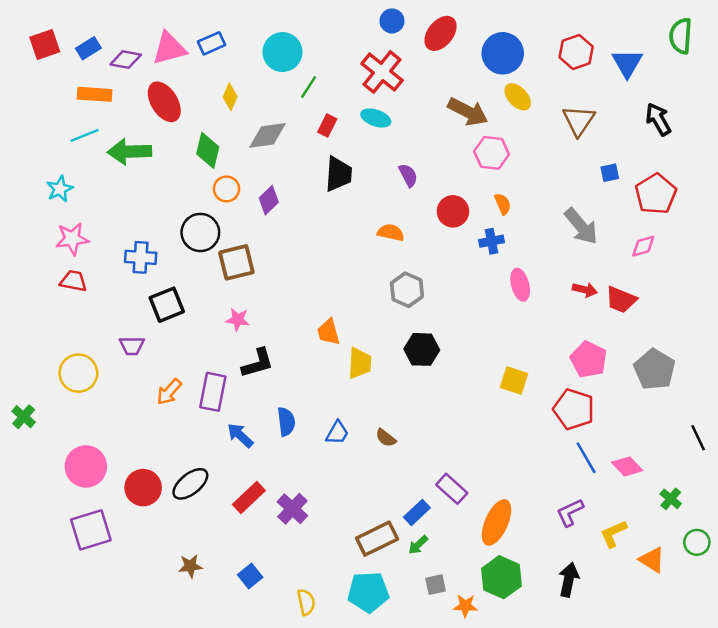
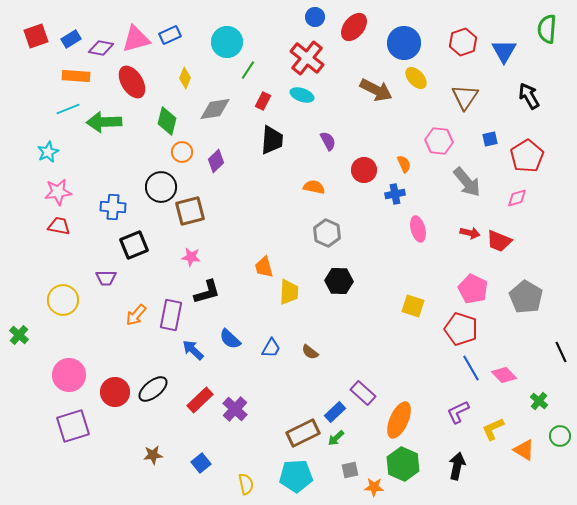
pink hexagon: (492, 153) -> (439, 141), moved
blue semicircle: (286, 422) -> (230, 339), turned 140

